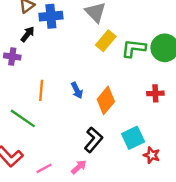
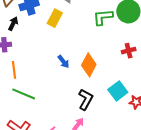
yellow rectangle: (106, 41) -> (55, 18), moved
orange line: (41, 90) -> (14, 70), moved

